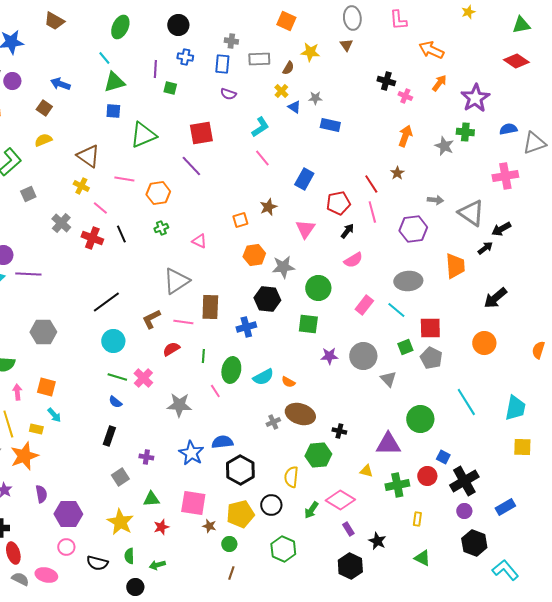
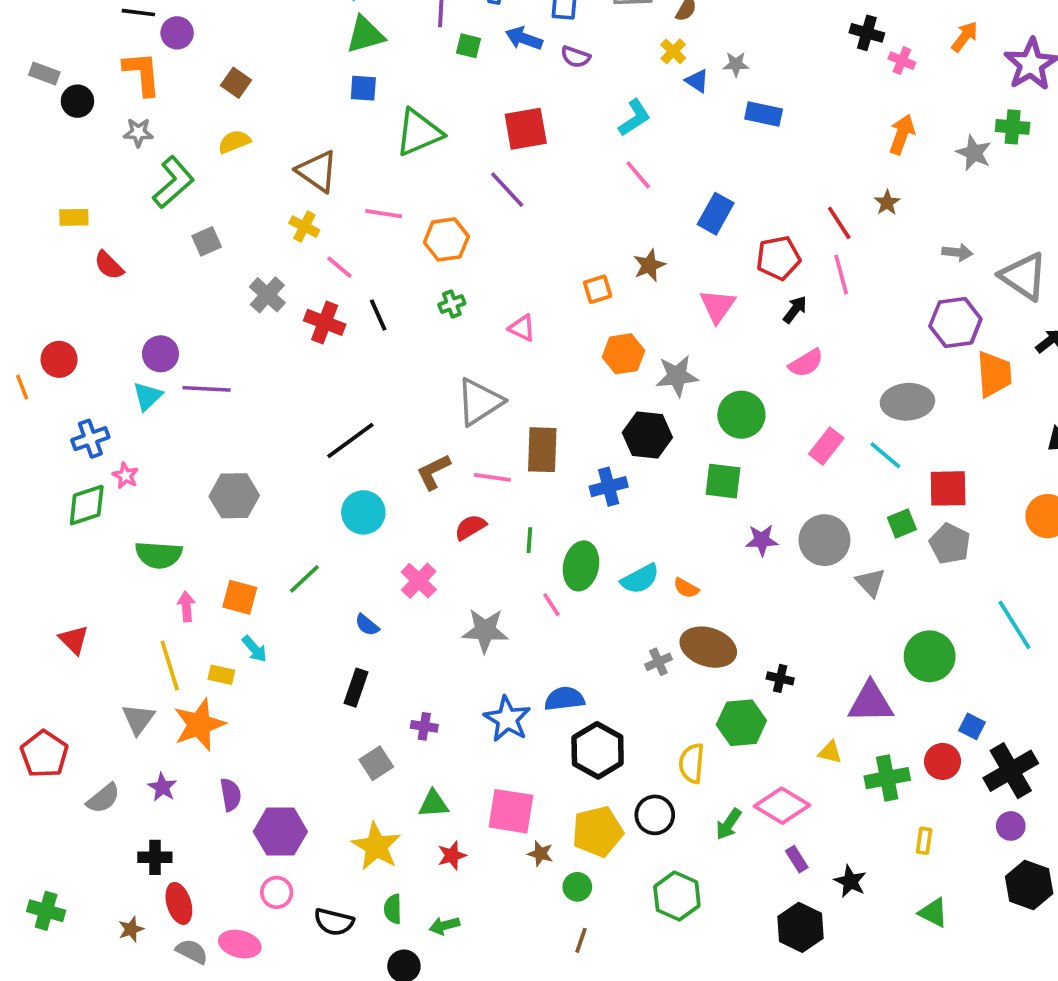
blue arrow: (60, 84) -> (524, 38), moved
purple hexagon: (413, 229) -> (955, 322), moved
green line: (117, 377) -> (304, 579), moved, turned -60

